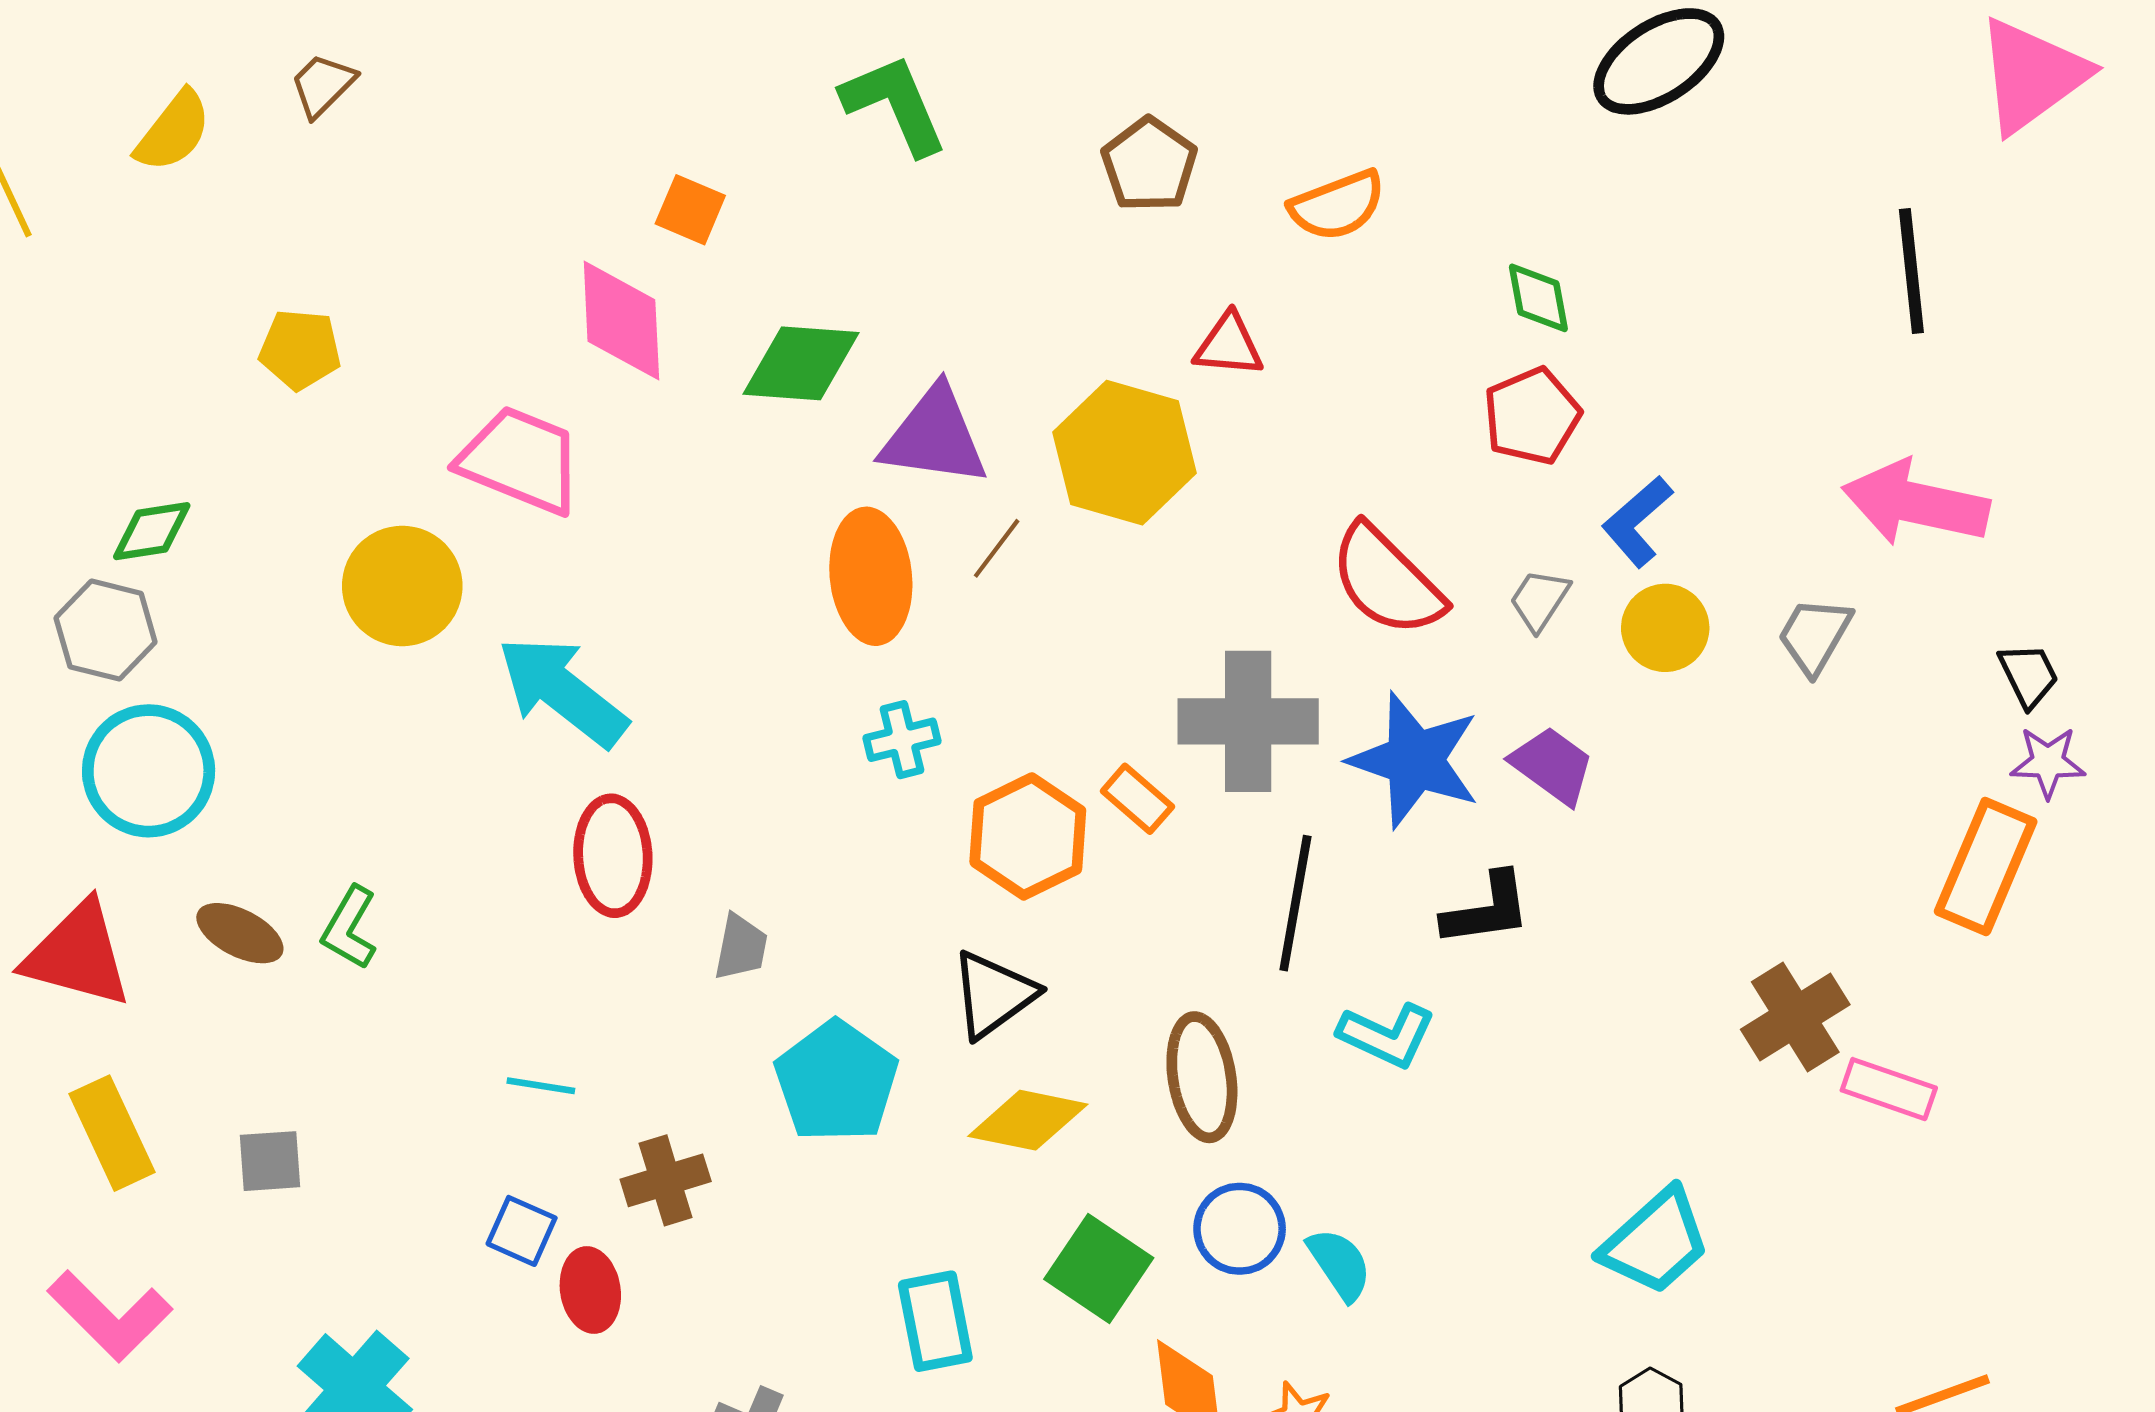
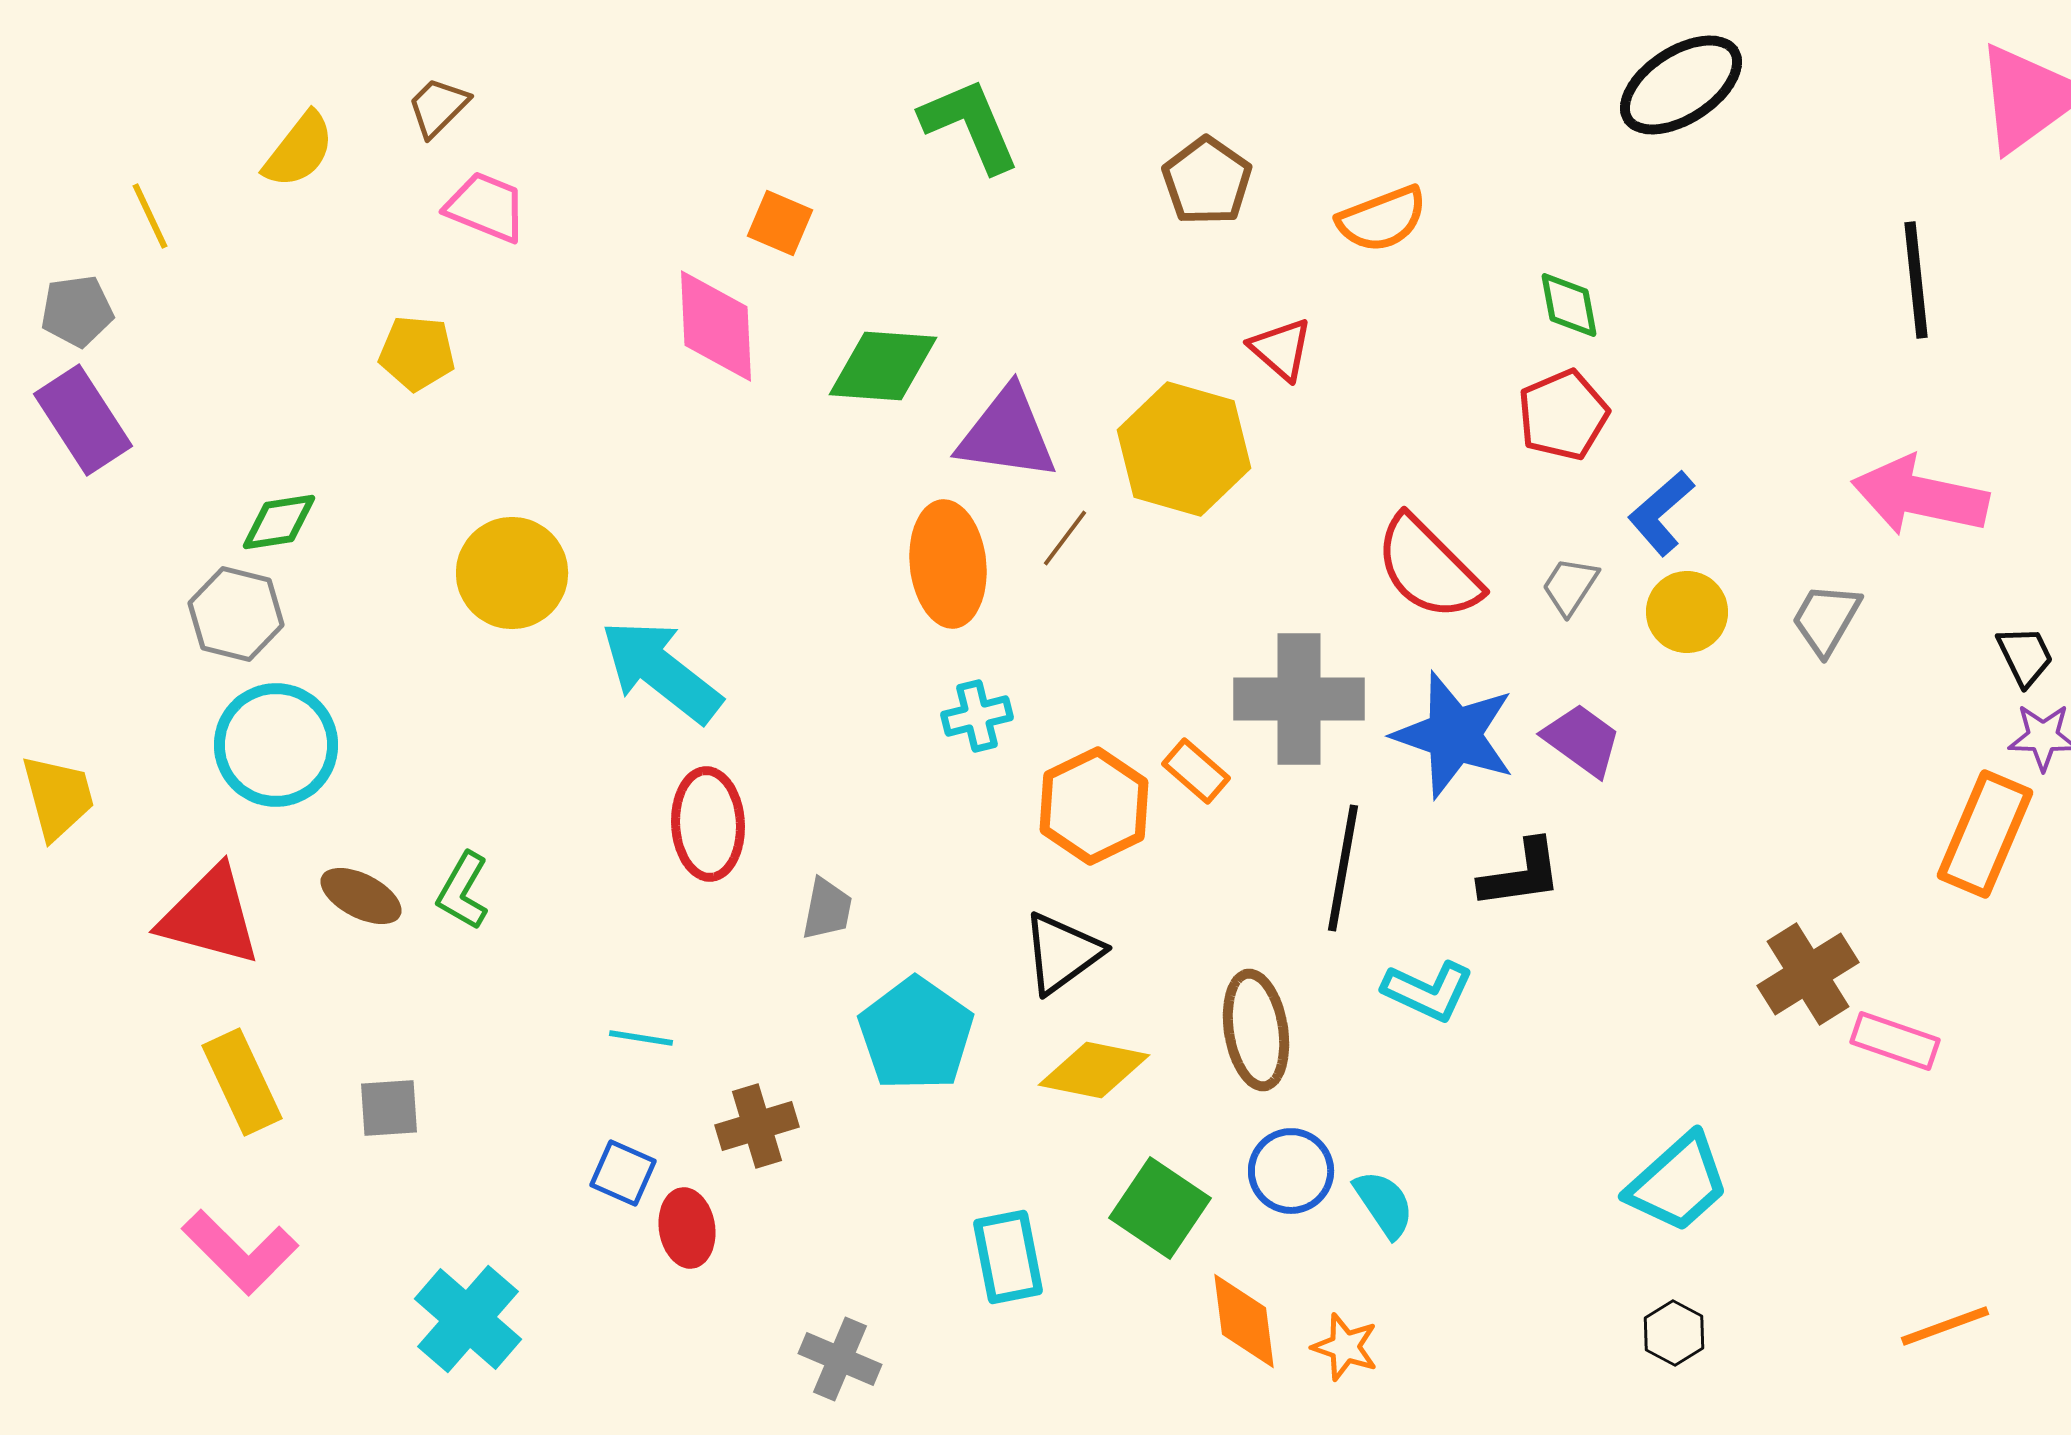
red triangle: (1229, 345) -> (1281, 349), turned 36
pink trapezoid: (520, 460) -> (486, 207), moved, size x0.7

